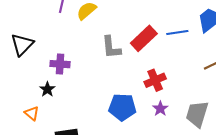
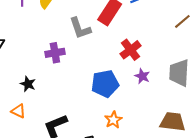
purple cross: (60, 64) -> (55, 53), moved

